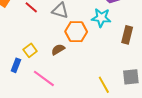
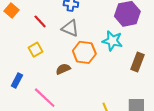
yellow square: (30, 50) -> (36, 50), moved

